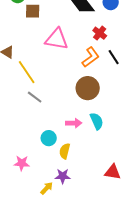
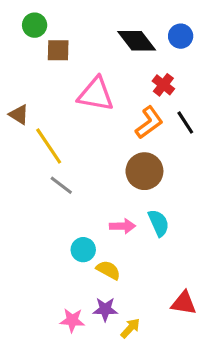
yellow semicircle: (65, 151) -> (108, 270), turned 105
pink star: (22, 163) -> (72, 320), moved
yellow arrow: (47, 188) -> (130, 328), moved

